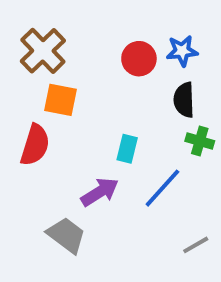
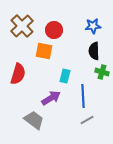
red circle: (139, 59) -> (54, 30), moved
orange square: (61, 100) -> (44, 51), moved
blue line: (162, 188) -> (83, 96), turned -45
gray line: (196, 245) -> (87, 120), moved

